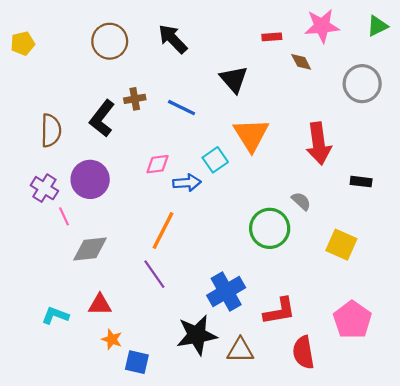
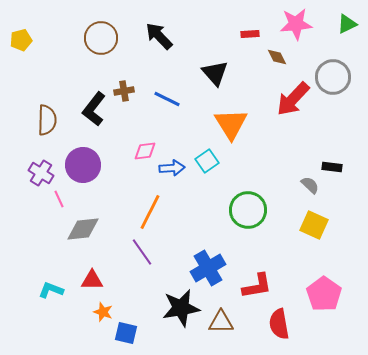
red arrow: (319, 143) -> (293, 99), moved, turned 51
cyan square: (215, 160) -> (207, 161), moved
gray semicircle: (301, 201) -> (310, 185), moved

